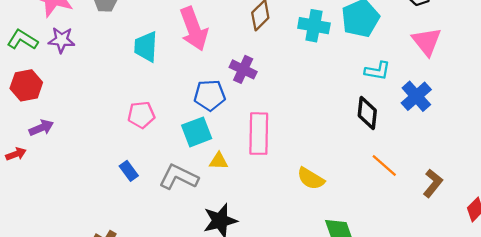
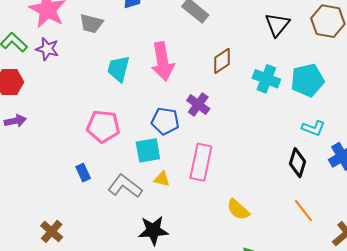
pink pentagon: (141, 115) -> (103, 126), size x1.4

